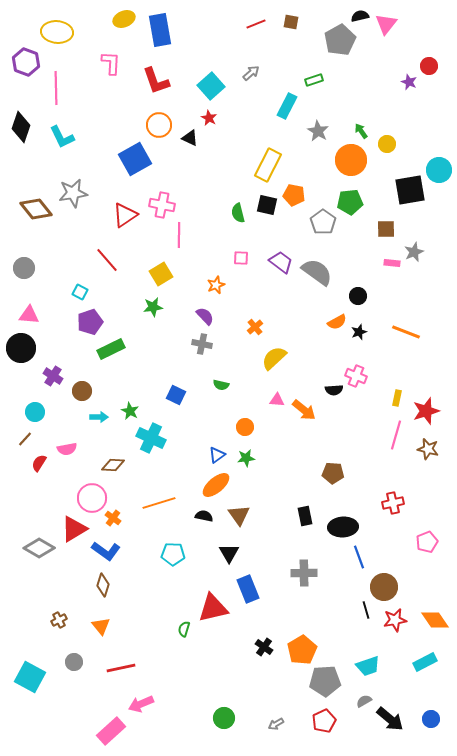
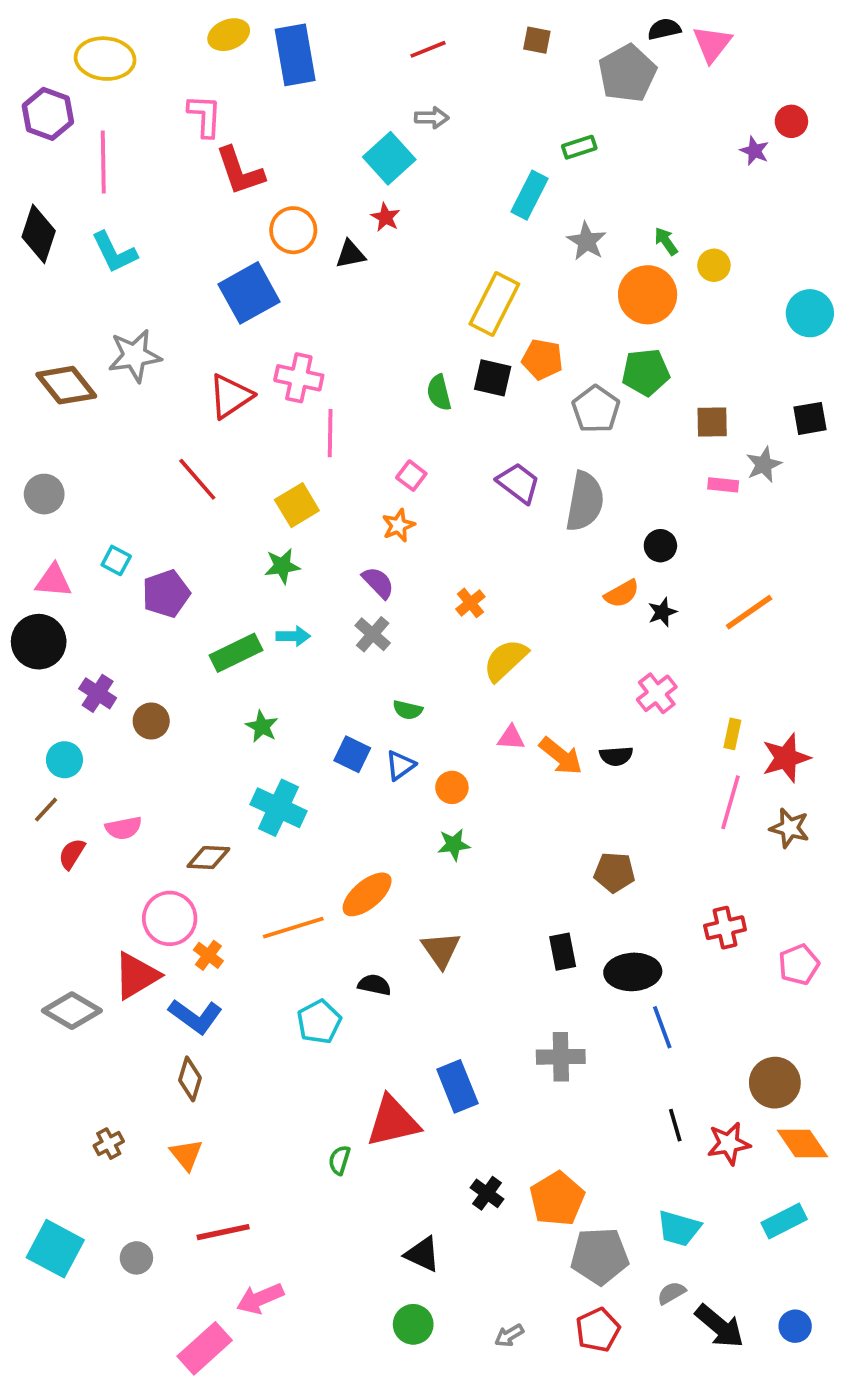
red line: (256, 24) -> (428, 49), moved
gray arrow: (251, 73) -> (432, 118), moved, turned 42
red L-shape: (156, 81) -> (240, 171), moved
black triangle: (190, 138) -> (350, 254), turned -36
black square: (410, 190) -> (810, 418), moved, size x0.6
pink square: (241, 258) -> (411, 476), moved, turned 35
gray semicircle: (317, 272) -> (585, 501), turned 64
cyan square: (80, 292) -> (116, 560), moved
orange line: (406, 332) -> (749, 612), turned -56
gray cross: (202, 344) -> (373, 634), turned 30
green rectangle: (111, 349) -> (236, 653), moved
pink cross: (356, 376) -> (657, 693), turned 30
black semicircle: (334, 390) -> (616, 756), moved
blue square: (176, 395) -> (352, 754), moved
green star: (130, 411) -> (262, 727), moved
cyan arrow: (99, 417) -> (293, 636), moved
blue triangle: (217, 455) -> (400, 765), moved
orange ellipse: (216, 485) -> (367, 894), moved
black semicircle: (204, 516) -> (374, 985), moved
pink pentagon: (427, 542) -> (799, 965), moved
black triangle: (229, 553) -> (422, 1254), moved, turned -35
cyan pentagon: (173, 554) -> (319, 1022), turned -30
brown circle: (384, 587) -> (775, 1083), moved
gray circle: (74, 662) -> (136, 1258), moved
cyan trapezoid: (368, 666) -> (679, 1228), turned 35

